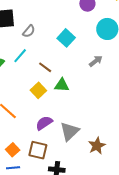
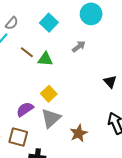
gray semicircle: (29, 31) -> (12, 23), moved
green triangle: (62, 85) -> (45, 59), moved
yellow square: (38, 90) -> (49, 94), moved

